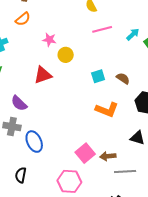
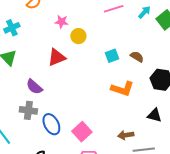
pink square: (85, 153) -> (82, 132), moved

